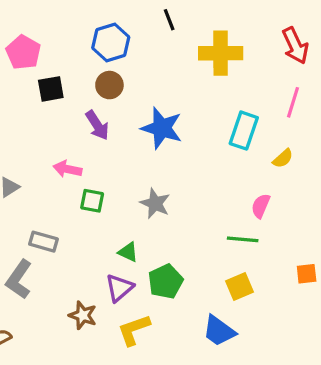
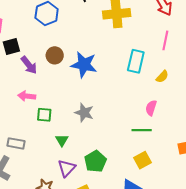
brown circle: (109, 85) -> (55, 55), moved
purple arrow: (97, 125) -> (29, 65), moved
green triangle: (128, 252) -> (62, 140), moved, turned 40

